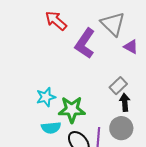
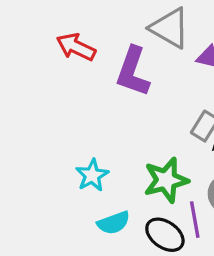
green star: (72, 110) -> (166, 180), moved

